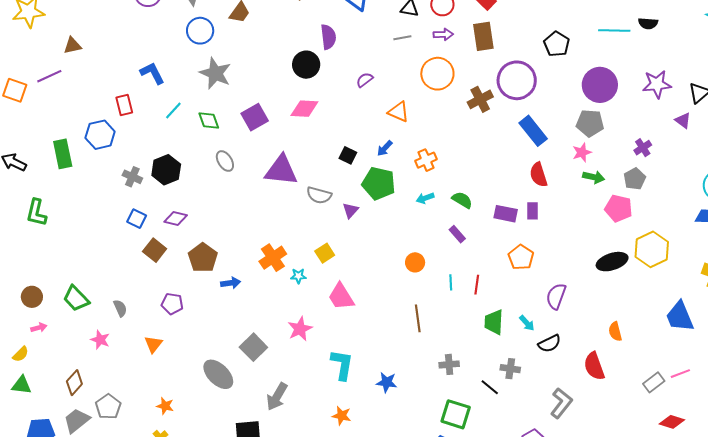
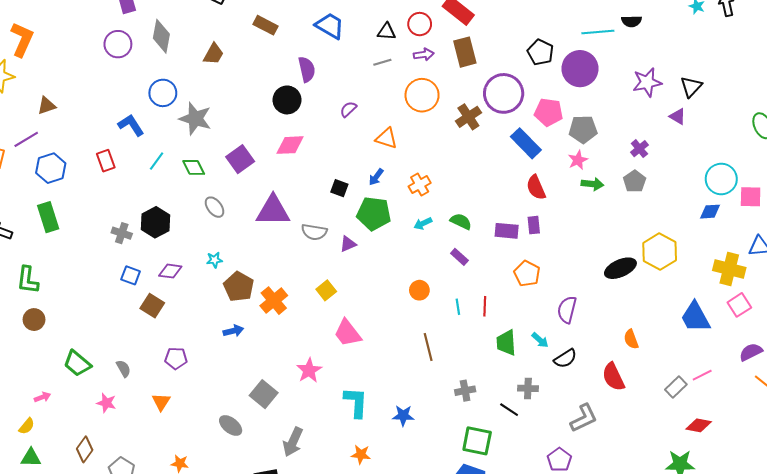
blue circle: (200, 31) -> (163, 93), moved
purple circle: (600, 85) -> (580, 69), moved
blue hexagon: (100, 135) -> (51, 168), moved
pink pentagon: (619, 208) -> (549, 112), moved
purple triangle: (350, 210) -> (348, 244), turned 30
brown pentagon: (203, 258) -> (239, 287), moved
cyan star: (298, 276) -> (214, 260), moved
brown circle: (32, 297) -> (34, 320), moved
gray ellipse: (218, 374) -> (231, 425), size x0.7
gray L-shape: (561, 403) -> (584, 418), turned 32

